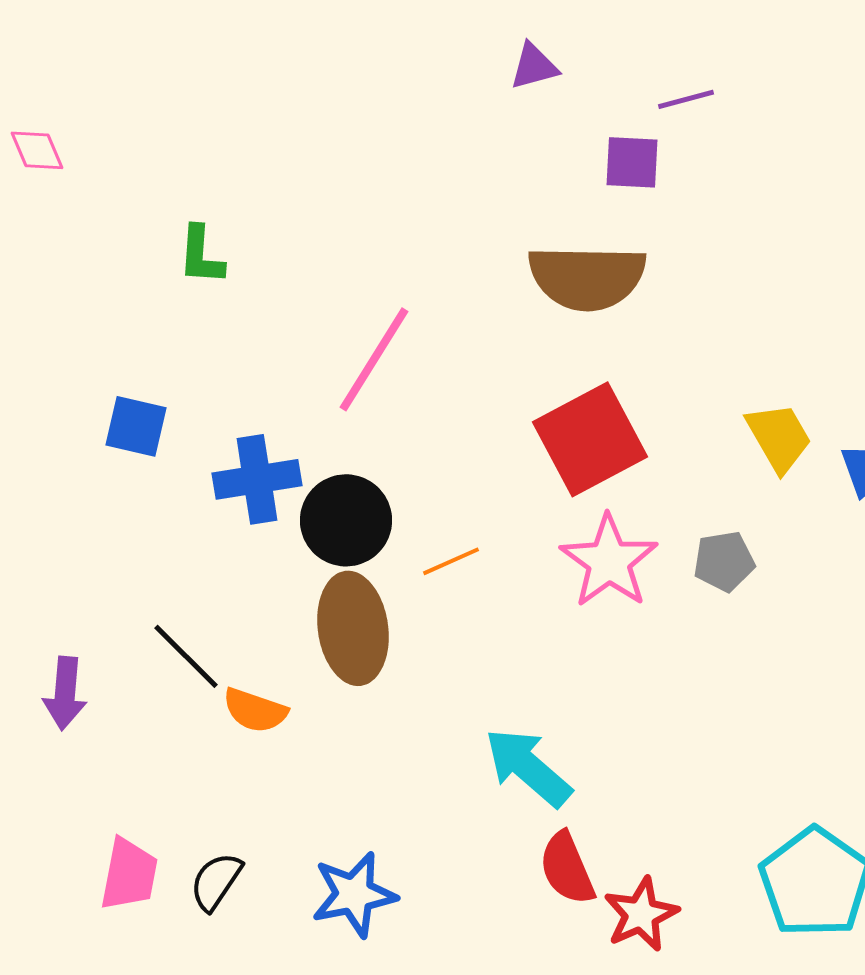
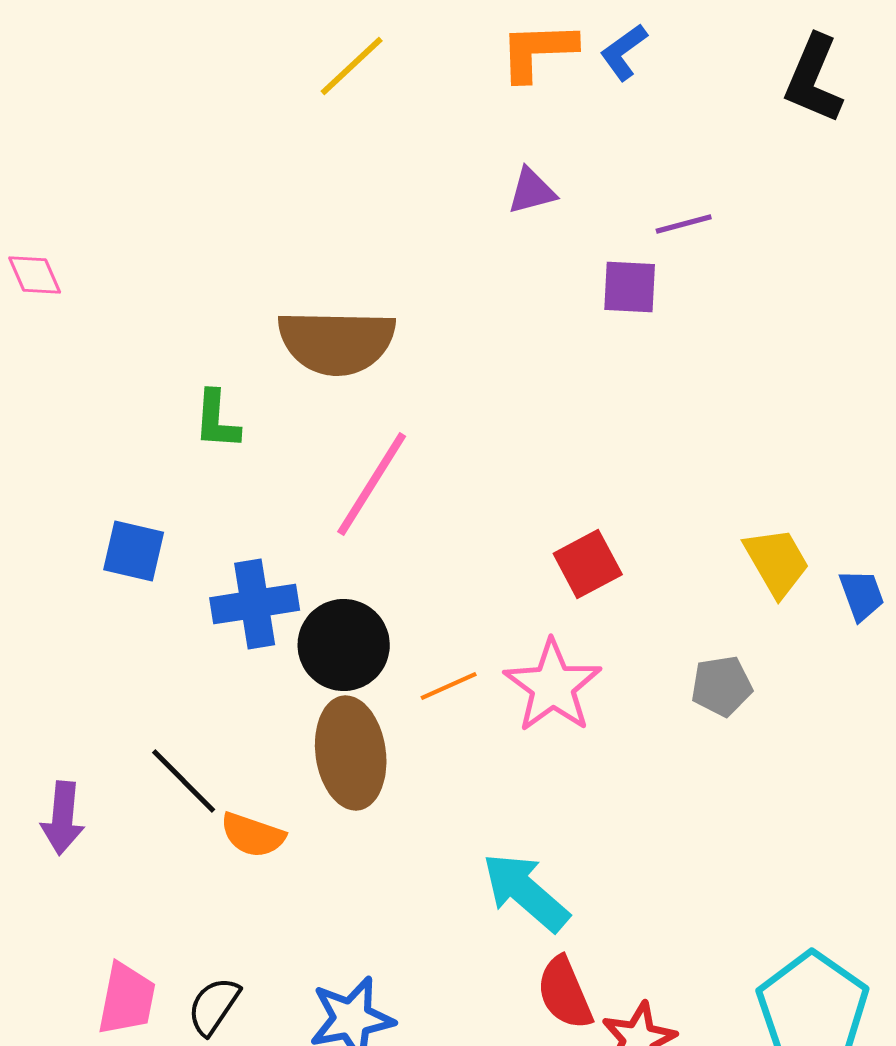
green L-shape: (201, 255) -> (217, 420), moved
brown semicircle: (587, 277) -> (337, 342), moved
red square: (590, 439) -> (588, 564), size x0.6
pink star: (609, 561) -> (553, 686), moved

